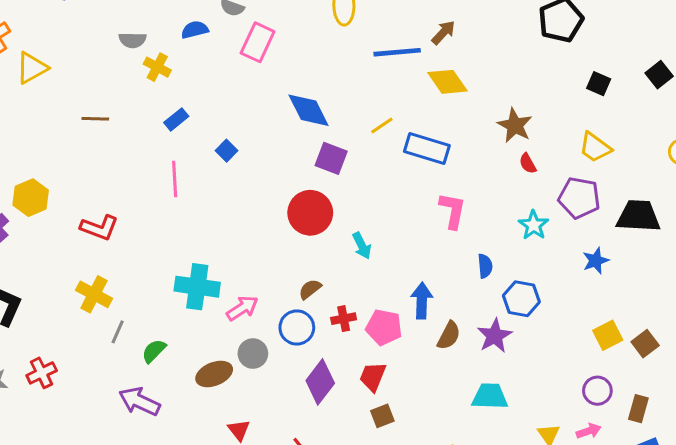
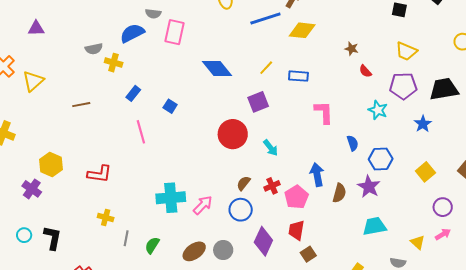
blue semicircle: (195, 30) -> (132, 33), size x1.4
yellow diamond: (448, 82) -> (302, 30), turned -36
brown star: (515, 125) -> (352, 49), size x0.6
blue rectangle: (427, 148) -> (298, 76), size x0.7
purple square: (331, 158) -> (258, 102), moved, turned -30
yellow cross: (94, 294) -> (106, 217), size x0.7
red cross: (344, 319) -> (272, 186), moved
pink pentagon: (384, 327) -> (297, 197), turned -30
yellow square: (608, 335) -> (425, 172), moved
gray circle: (253, 354) -> (223, 250), moved

